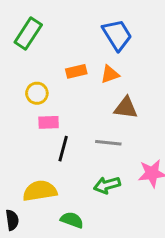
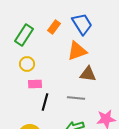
green rectangle: (28, 33) -> (24, 35), moved
orange rectangle: (76, 71) -> (54, 27), moved, turned -40
orange triangle: (110, 74) -> (77, 51), size x1.5

